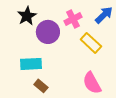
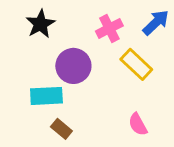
purple circle: (48, 32) -> (73, 66), moved
pink semicircle: (92, 83) -> (138, 124), size x0.7

